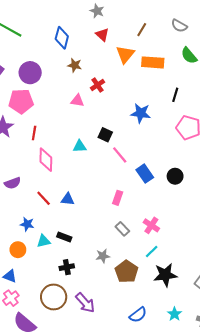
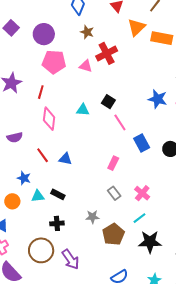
red cross: (98, 85) -> (107, 53), size x1.5
pink pentagon: (21, 101) -> (54, 62), moved
blue star: (141, 113) -> (158, 99), moved

